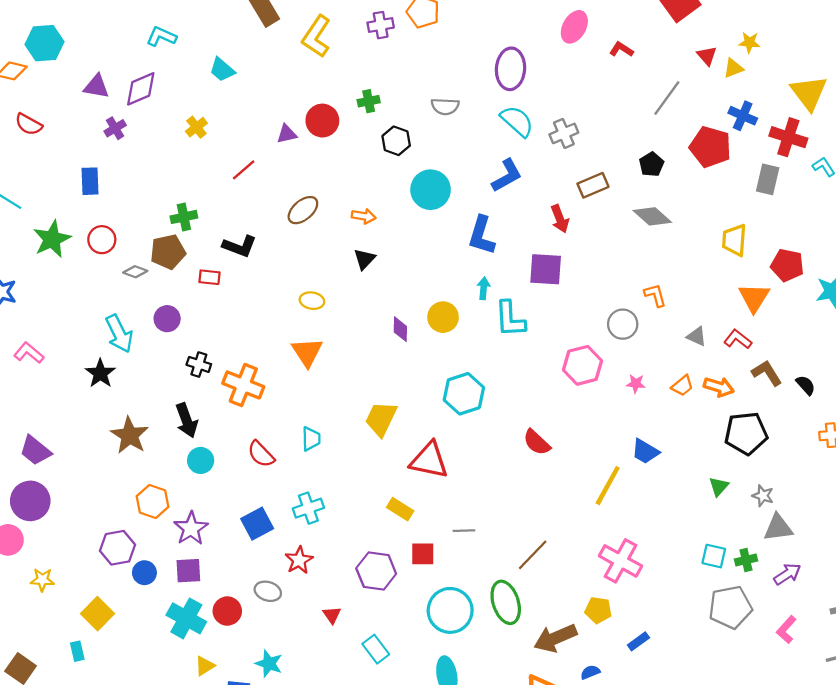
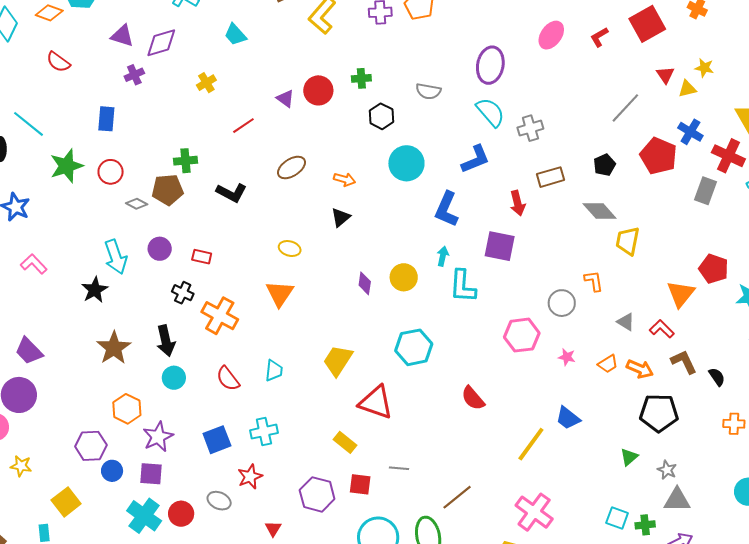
red L-shape: (621, 49) -> (599, 37), moved, turned -70
purple triangle: (287, 134) -> (285, 99), turned 42
yellow trapezoid: (734, 240) -> (628, 241), moved
red rectangle: (209, 277) -> (202, 257), moved

